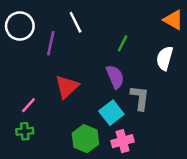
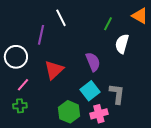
white circle: (20, 26) -> (16, 57), moved
green line: (123, 43) -> (108, 24), moved
white semicircle: (165, 58) -> (122, 44), moved
gray L-shape: (140, 98) -> (117, 94), moved

